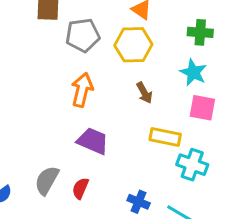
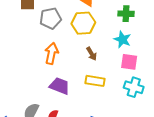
yellow rectangle: (165, 137) -> (95, 81), moved
cyan cross: (192, 165) -> (134, 87), moved

